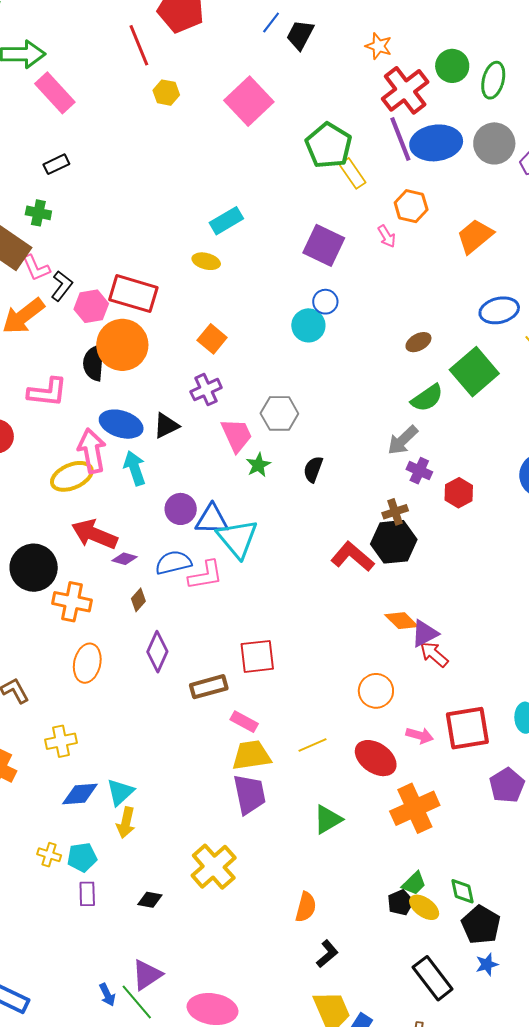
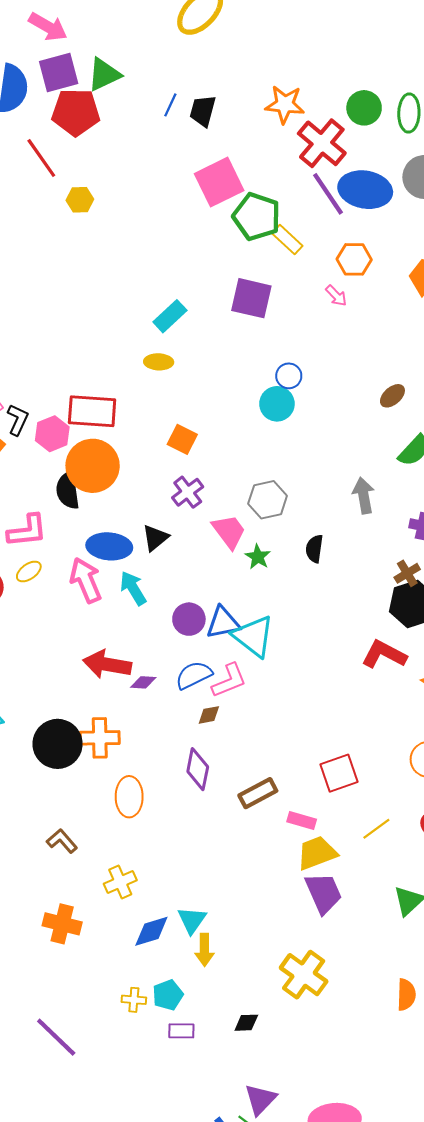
orange star: (379, 46) -> (285, 104), size x1.4
pink square: (249, 101) -> (219, 182), moved, turned 30
blue ellipse: (436, 143) -> (365, 190), turned 30
purple square: (324, 245) -> (251, 298), moved
gray arrow: (403, 440) -> (364, 496), moved, turned 136
yellow ellipse: (72, 476) -> (29, 572), moved, size x0.6
red L-shape: (352, 557) -> (384, 654), moved
black circle: (34, 568) -> (58, 744), moved
brown diamond: (138, 600) -> (209, 715), moved, turned 50
red square: (257, 656) -> (339, 773), moved
purple rectangle: (87, 894) -> (181, 1031), turned -75

